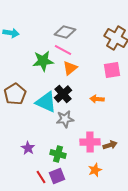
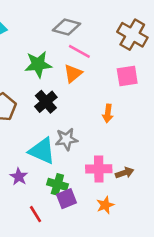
pink line: (63, 50) -> (79, 51), moved
black cross: (63, 94) -> (46, 102), moved
orange arrow: (97, 99) -> (108, 113), turned -88
cyan triangle: (46, 102) -> (42, 151), moved
purple square: (57, 176) -> (67, 199), moved

